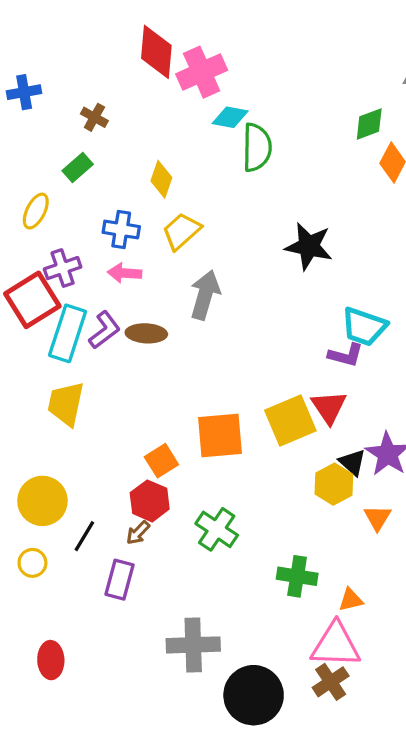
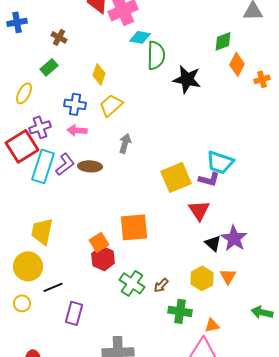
black star: (309, 246) -> (187, 79), moved
gray arrow: (205, 295) -> (125, 143), size x0.7
yellow trapezoid: (66, 404) -> (42, 231), moved
yellow square: (290, 420) -> (176, 177), moved
yellow hexagon: (334, 484) -> (202, 278), moved
red hexagon: (150, 501) -> (103, 258), moved
brown arrow: (138, 533) -> (161, 285), moved
black line: (84, 536) -> (53, 287), turned 36

